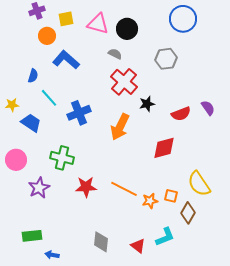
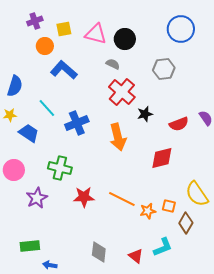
blue semicircle: (33, 76) -> (15, 86), moved, size x1.5
orange arrow: (120, 127) -> (118, 137), turned -40

